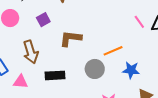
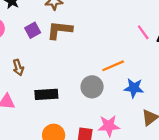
brown L-shape: (71, 38) -> (59, 30), moved
brown arrow: (31, 52) -> (18, 67), size x0.6

